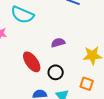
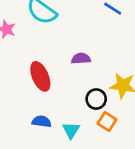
black circle: (56, 72) -> (96, 99), moved

